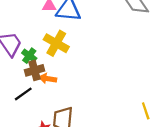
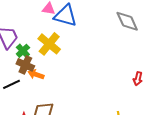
brown cross: (34, 70) -> (25, 65), turned 30

